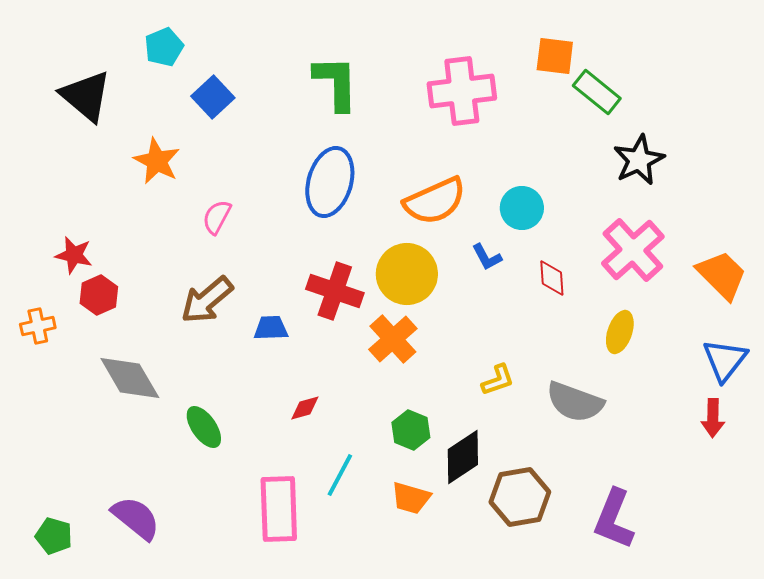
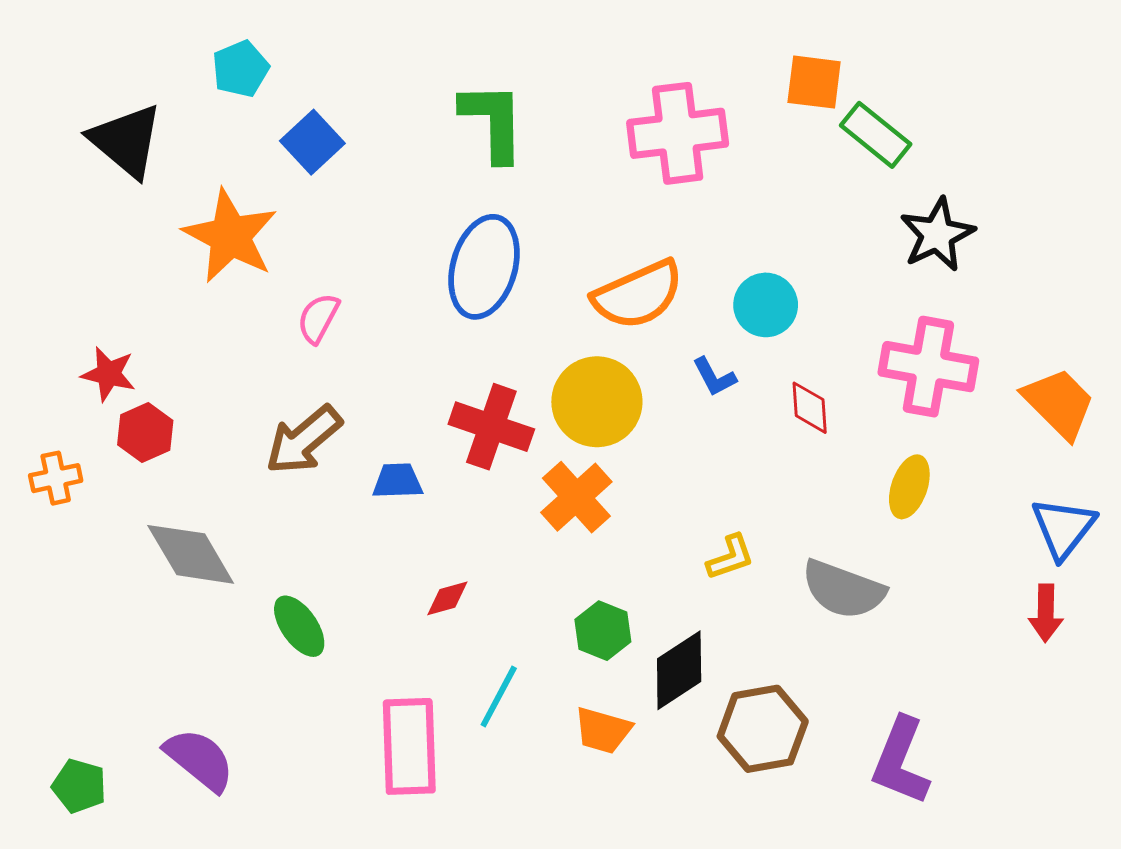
orange star: (157, 161) -> (230, 236), size x1.4
pink cross: (633, 250) -> (928, 367), turned -38

